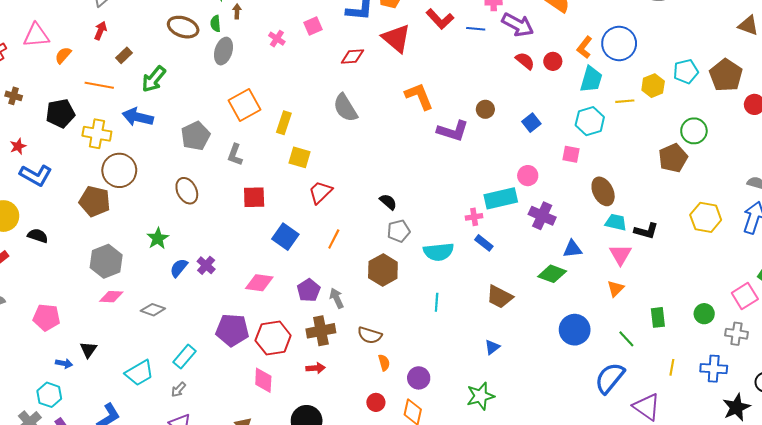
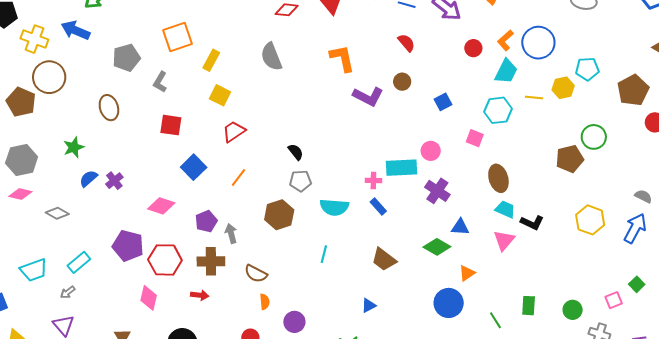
red semicircle: (525, 61) -> (406, 43), moved
cyan pentagon: (686, 71) -> (587, 69), moved
orange triangle: (616, 288) -> (467, 273), moved
pink square: (745, 296) -> (614, 300), size x0.7

